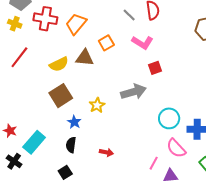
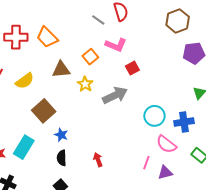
orange trapezoid: (76, 24) -> (47, 37), turned -75
orange square: (106, 43) -> (90, 57), moved
yellow semicircle: (59, 64) -> (25, 81), moved
yellow star: (97, 105) -> (85, 84), moved
cyan rectangle: (34, 142) -> (24, 147), moved
red arrow: (106, 152) -> (98, 160), turned -112

